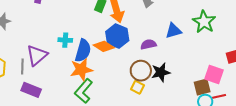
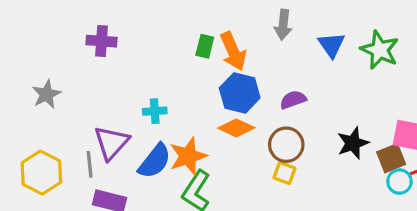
blue triangle: (174, 31) -> (331, 45), moved, turned -42
orange diamond: (104, 46) -> (236, 128), moved
blue semicircle: (83, 51) -> (155, 161), moved, turned 30
black star: (161, 72) -> (353, 143), moved

